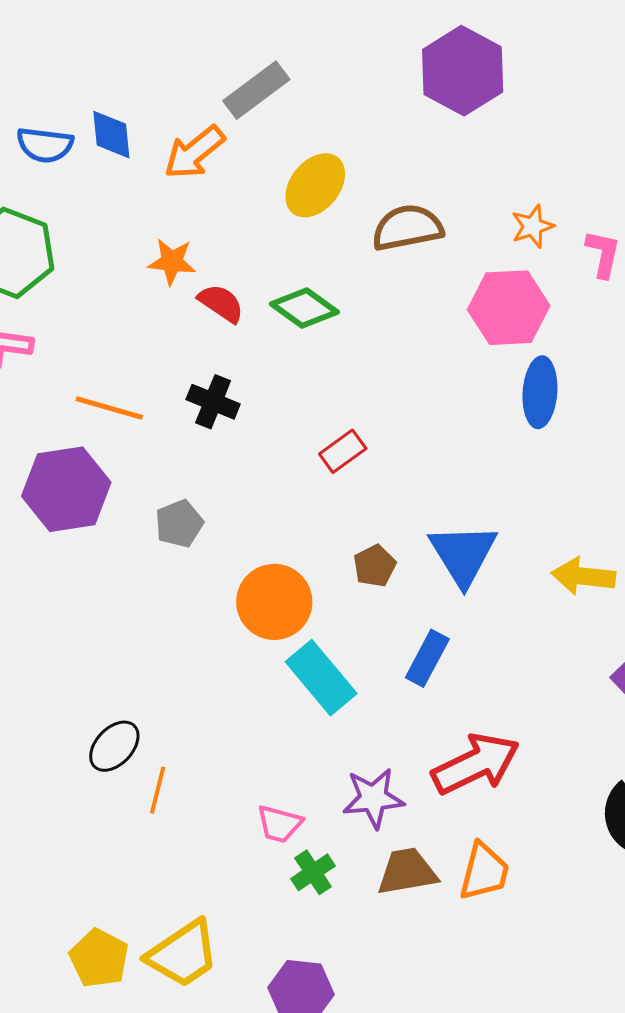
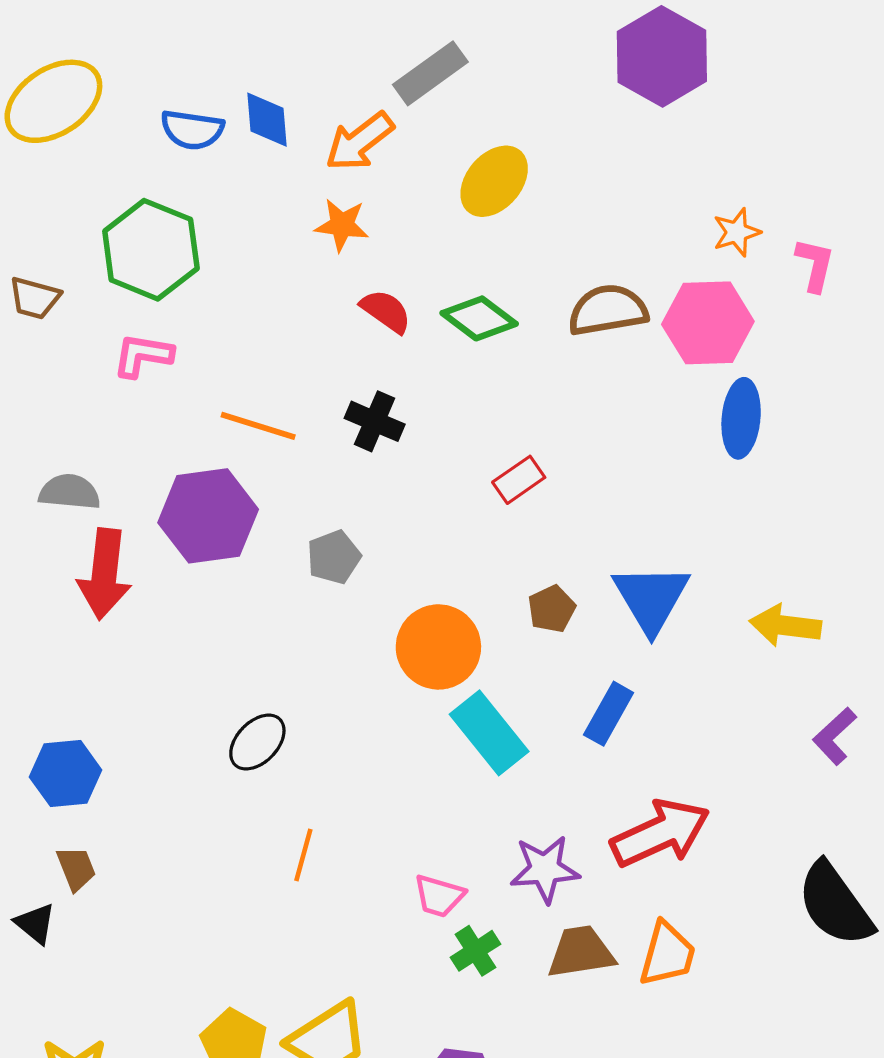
brown semicircle: (407, 228) -> (608, 310), moved
orange star: (172, 262) -> (342, 225), moved
black ellipse: (114, 746) -> (257, 742), moved

